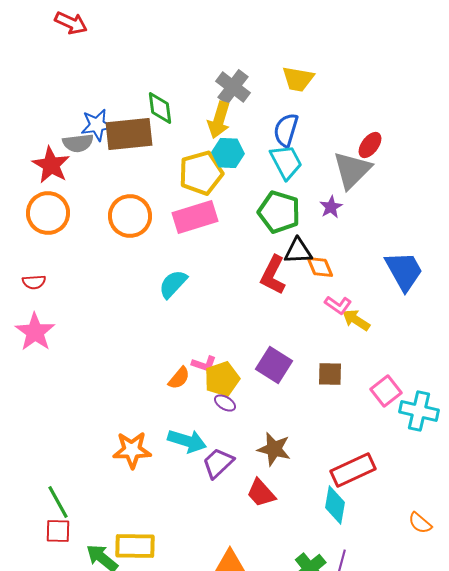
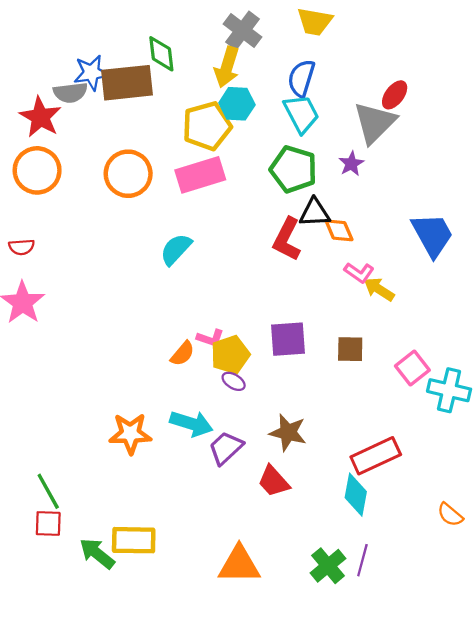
purple square: (274, 365) -> (288, 339), turned -36

